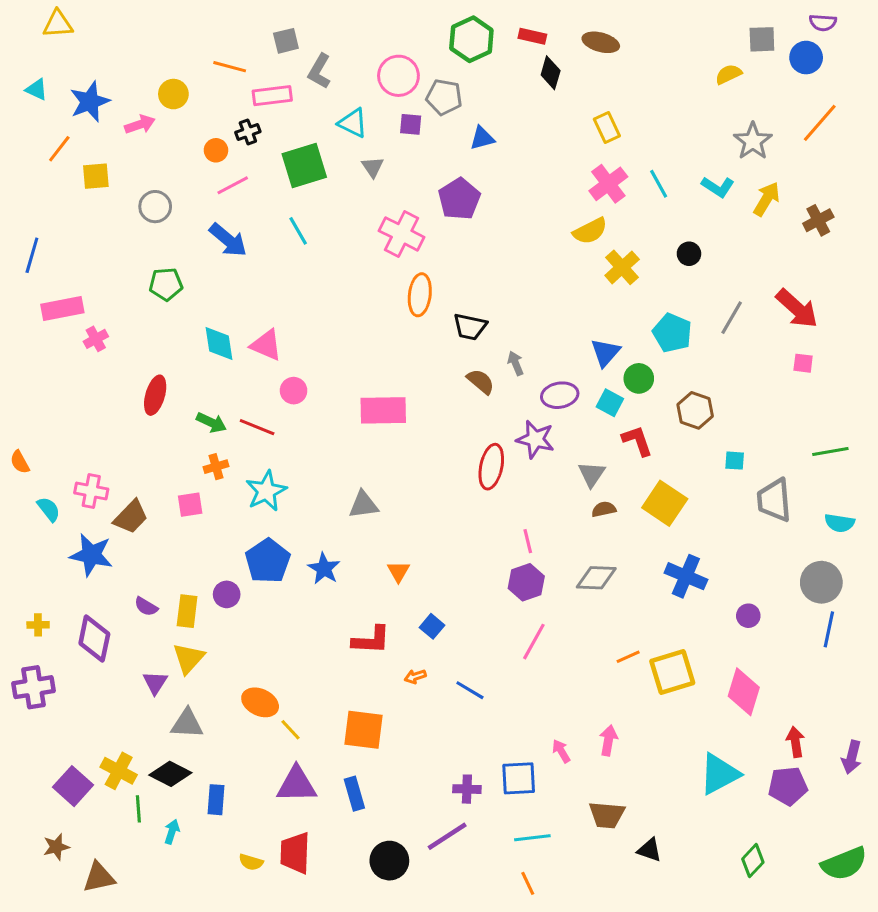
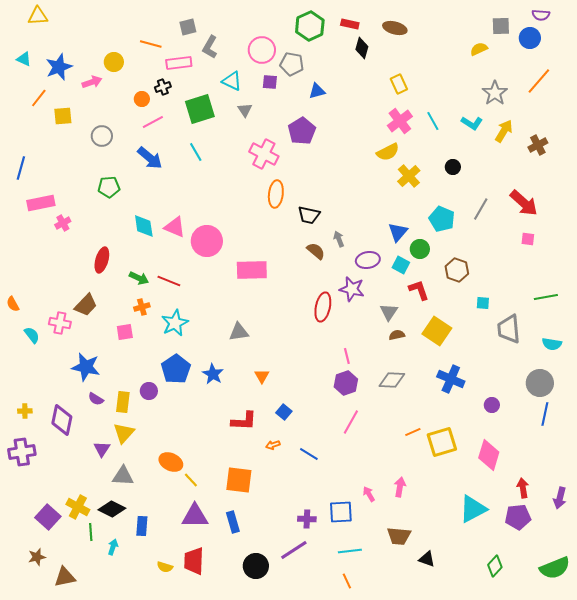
pink circle: (294, 391) -> (207, 241), moved, size x1.8
brown trapezoid: (131, 517) -> (86, 305), moved
blue star: (91, 555) -> (86, 367), moved

